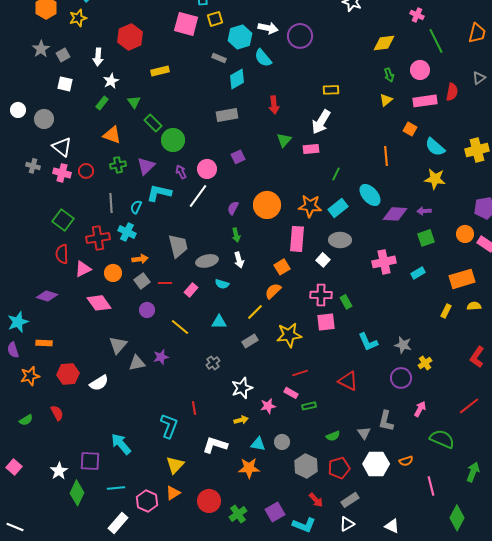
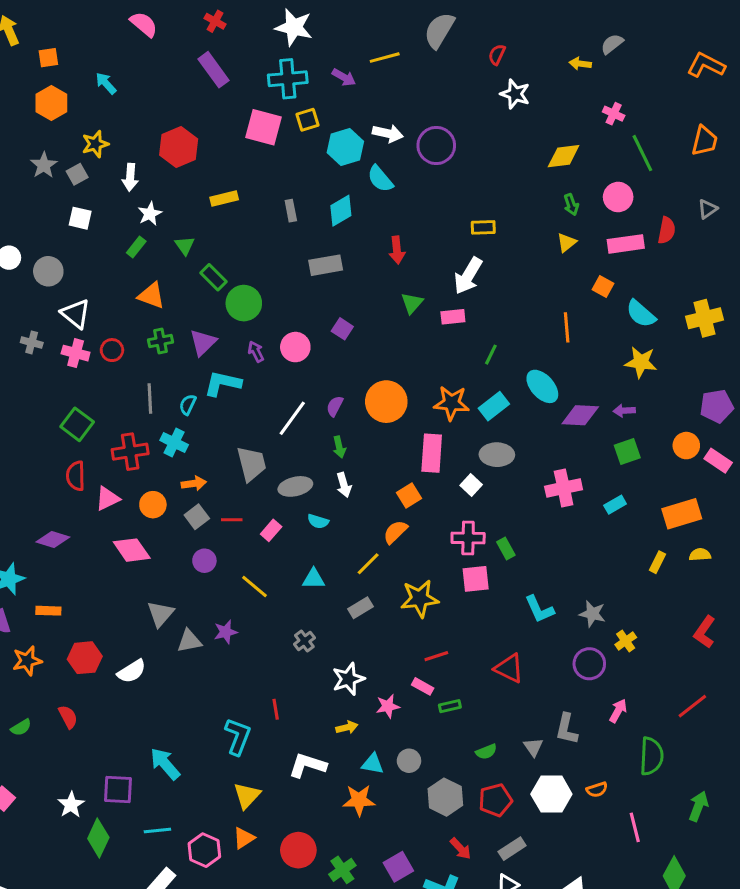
yellow star: (78, 18) -> (95, 144), moved
gray rectangle: (219, 58) -> (291, 211), moved, turned 56
purple square: (238, 157) -> (342, 329), turned -32
white line: (198, 196) -> (292, 418), moved
green semicircle: (442, 439) -> (651, 756), turned 70

